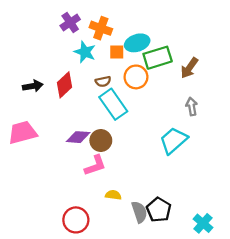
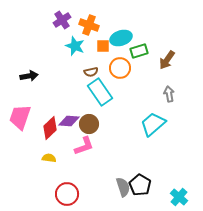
green rectangle: (158, 58) -> (139, 51), size x0.7
red diamond: (64, 85) -> (50, 128), moved
pink trapezoid: (23, 133) -> (20, 117), turned -56
yellow semicircle: (113, 195) -> (49, 158), moved

